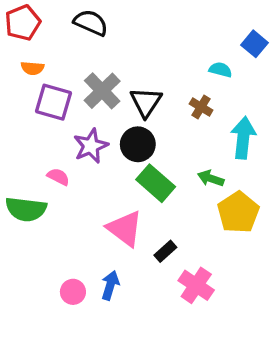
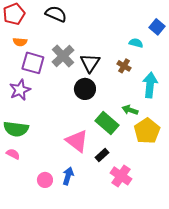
purple star: (91, 146) -> (20, 90), moved
pink semicircle: (58, 177) -> (13, 154), moved
green rectangle: (156, 183) -> (107, 123), moved

